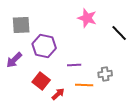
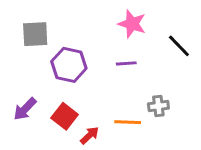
purple arrow: (14, 60) -> (25, 109), moved
purple line: (74, 65) -> (126, 63), moved

